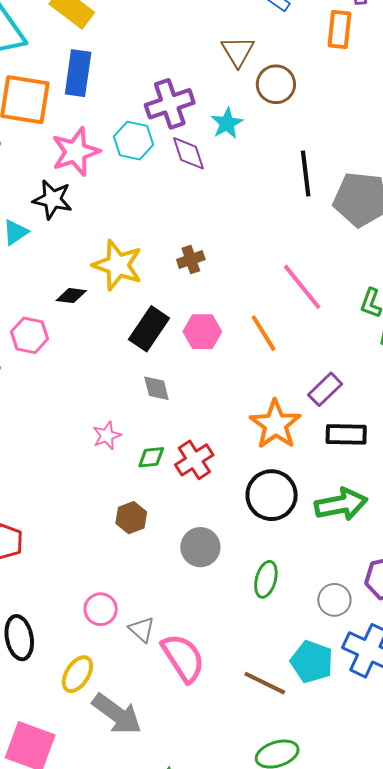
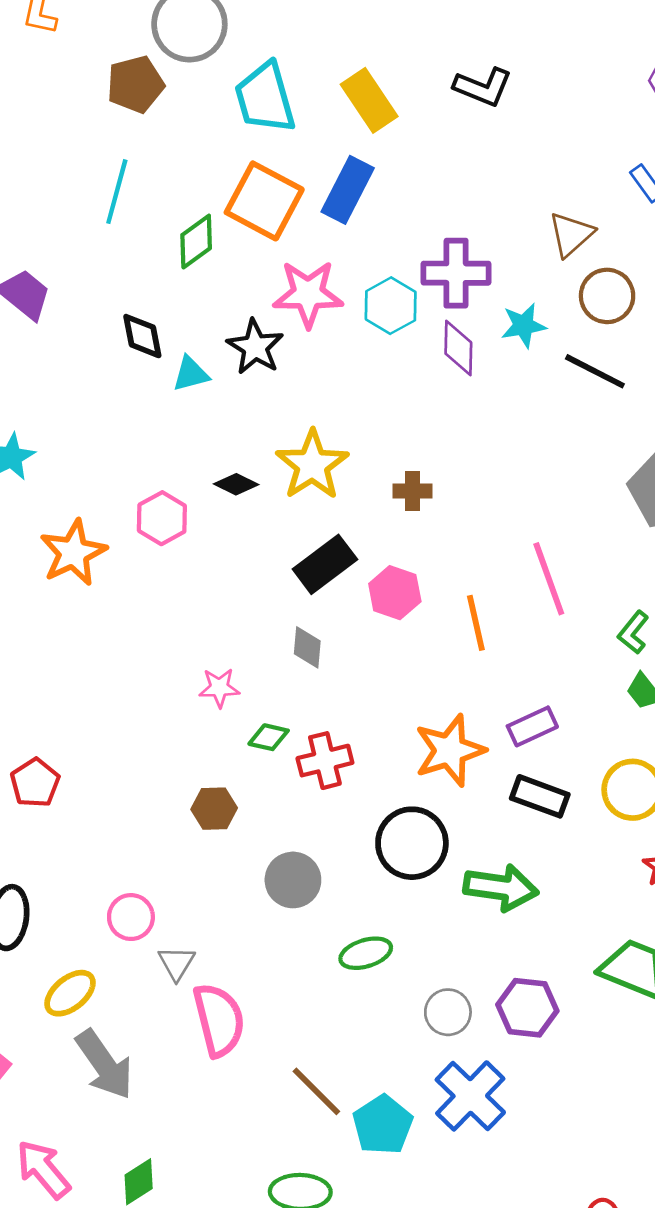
black line: (306, 173) -> (595, 371), moved, turned -75
green ellipse: (266, 579) -> (366, 953), turned 39
cyan pentagon: (312, 662) -> (383, 1125), moved

